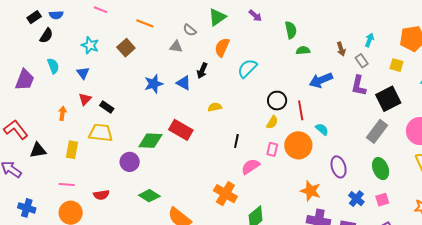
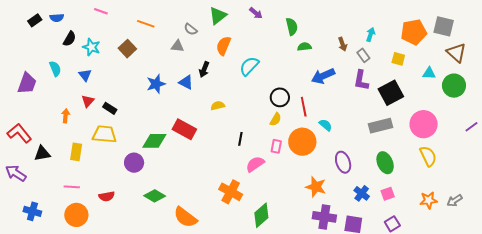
black semicircle: (46, 36) -> (70, 39), moved
gray rectangle: (377, 131) -> (380, 126), turned 40

